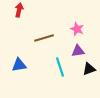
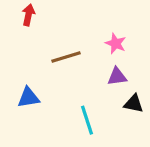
cyan line: (60, 67) -> (87, 120), moved
black triangle: (89, 69) -> (134, 104), turned 32

